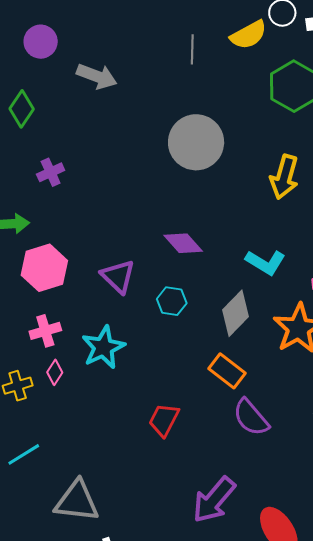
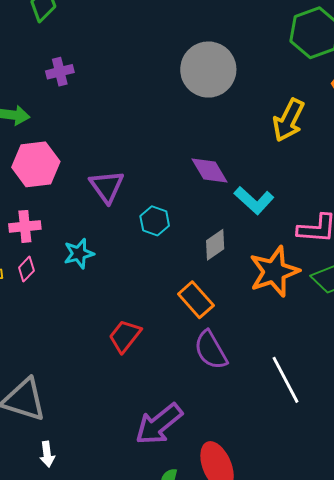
purple diamond: (183, 243) -> (209, 170), moved
gray diamond: (236, 313) -> (215, 245), size x0.7
cyan star: (103, 347) -> (79, 254), size x0.7

